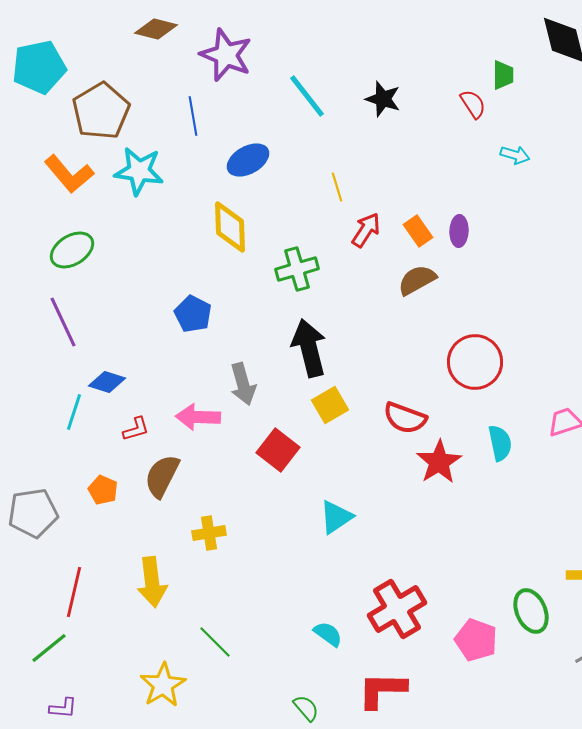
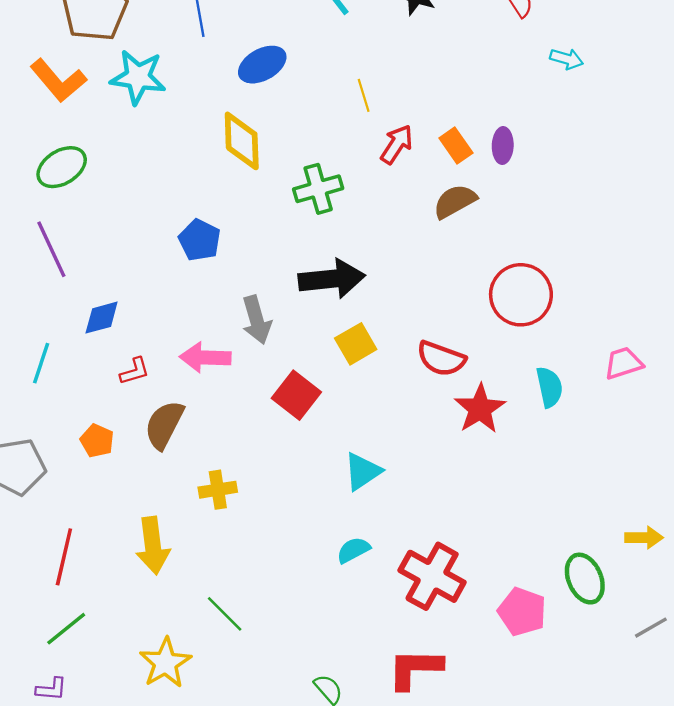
black arrow: (309, 348) -> (332, 279), turned 98
blue diamond: (107, 382) -> (102, 318), turned -33
cyan line: (74, 412) -> (41, 363), moved
red cross: (397, 609) -> (432, 576), turned -30
cyan semicircle: (328, 634) -> (353, 550), moved, turned -64
green line: (49, 648) -> (66, 629), moved

